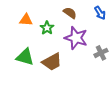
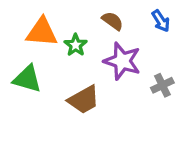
orange triangle: (26, 20) -> (42, 32), size x1.5
green triangle: (25, 57) -> (27, 79), moved

